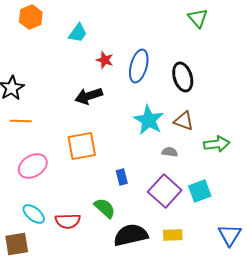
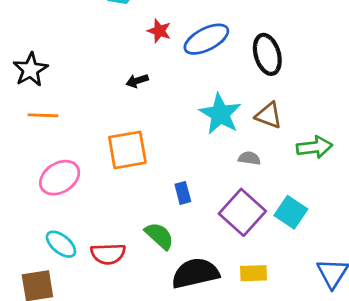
blue ellipse: (139, 66) -> (206, 39), turned 48
black arrow: (89, 96) -> (137, 81), size x0.6
cyan square: (200, 191) -> (291, 212), turned -35

